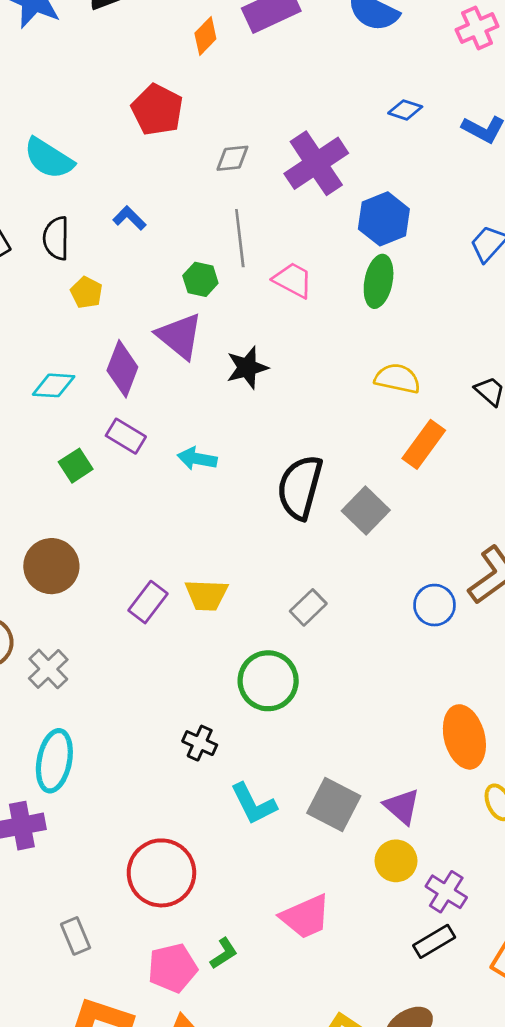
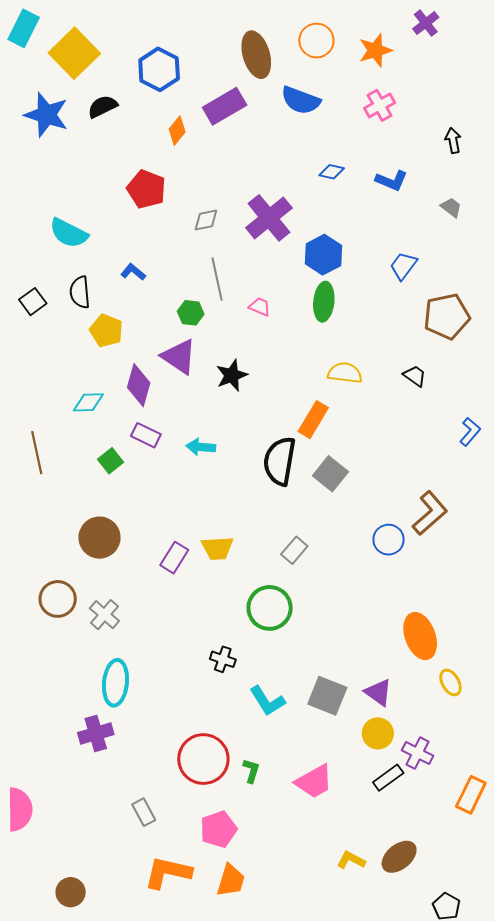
pink trapezoid: (293, 280) -> (260, 307), size x0.7
yellow pentagon: (86, 292) -> (106, 331), size x1.4
orange rectangle: (424, 444) -> (313, 420), moved
black rectangle: (434, 941) -> (388, 778), moved
green L-shape: (224, 953) -> (251, 771), moved, turned -35

